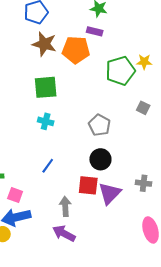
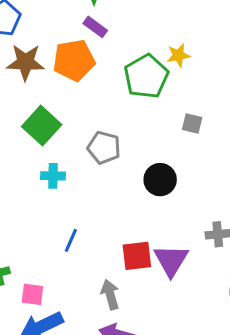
purple rectangle: (95, 31) -> (95, 27), turned 35
green square: (46, 87) -> (42, 126), turned -30
gray pentagon: (99, 125) -> (104, 148), moved
black circle: (100, 159) -> (160, 180), moved

